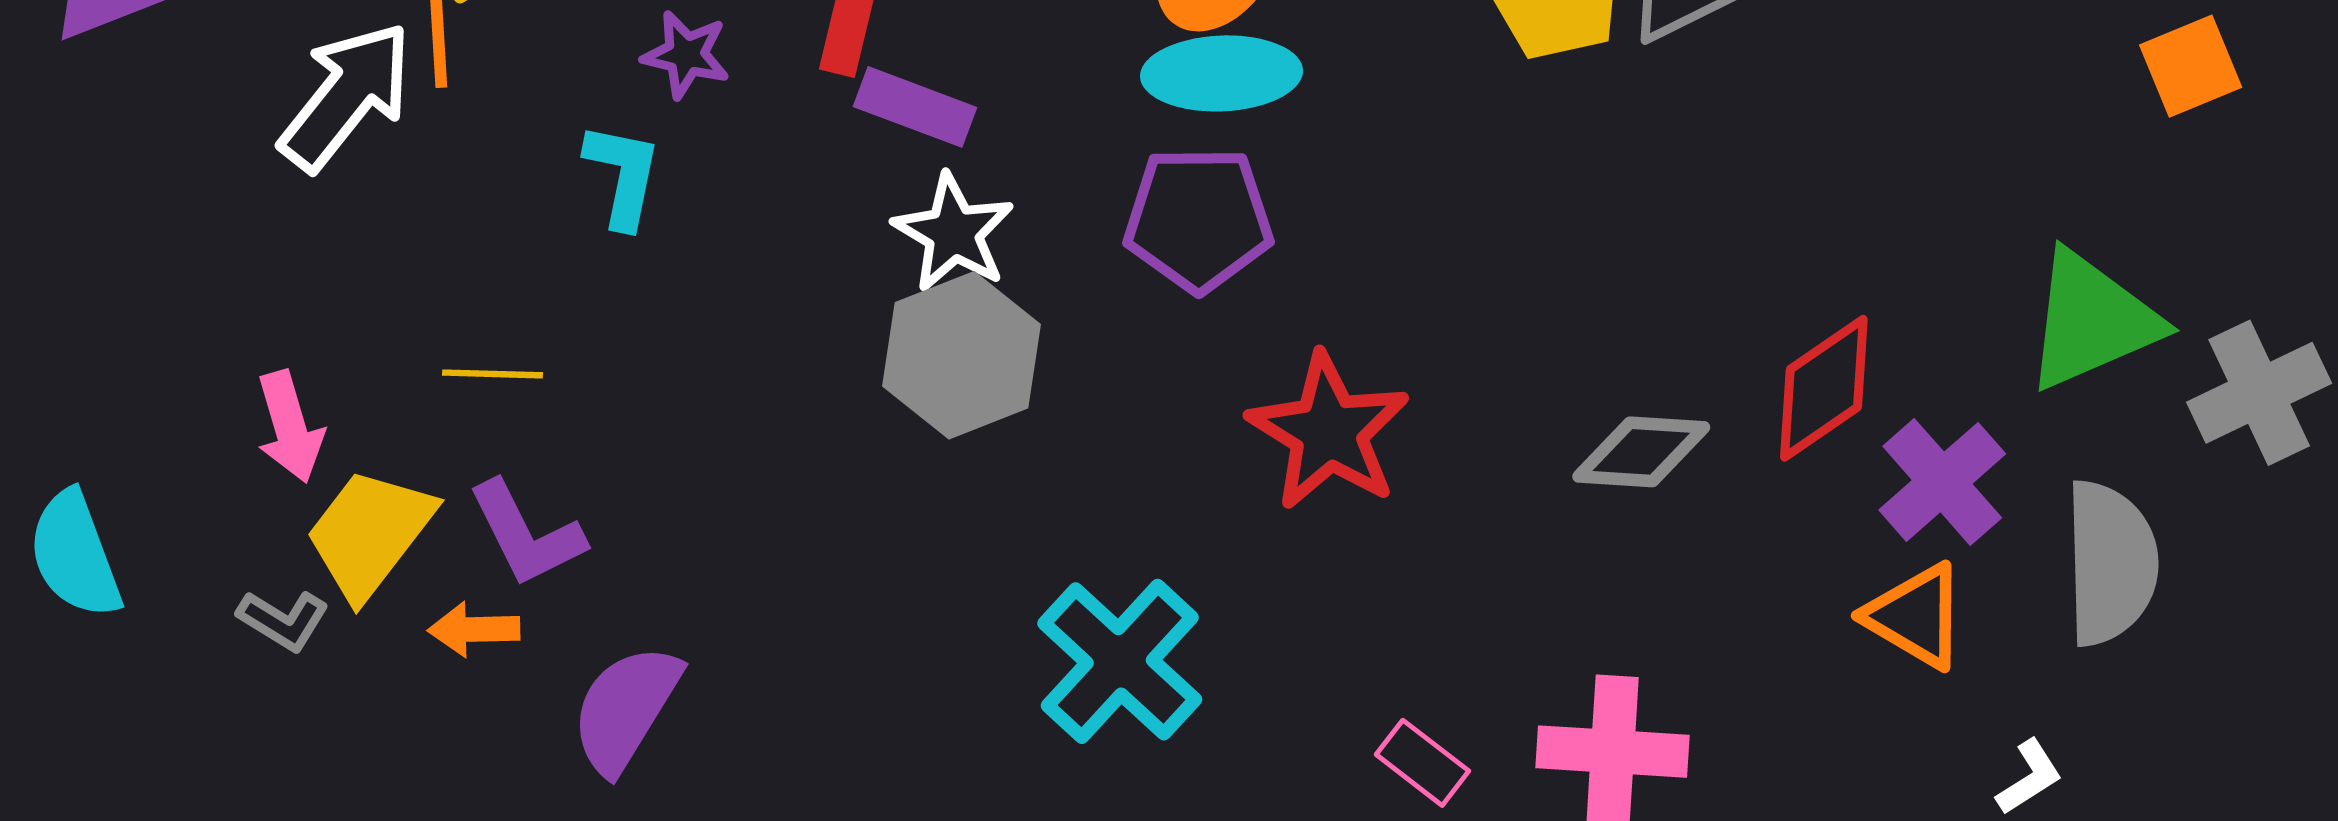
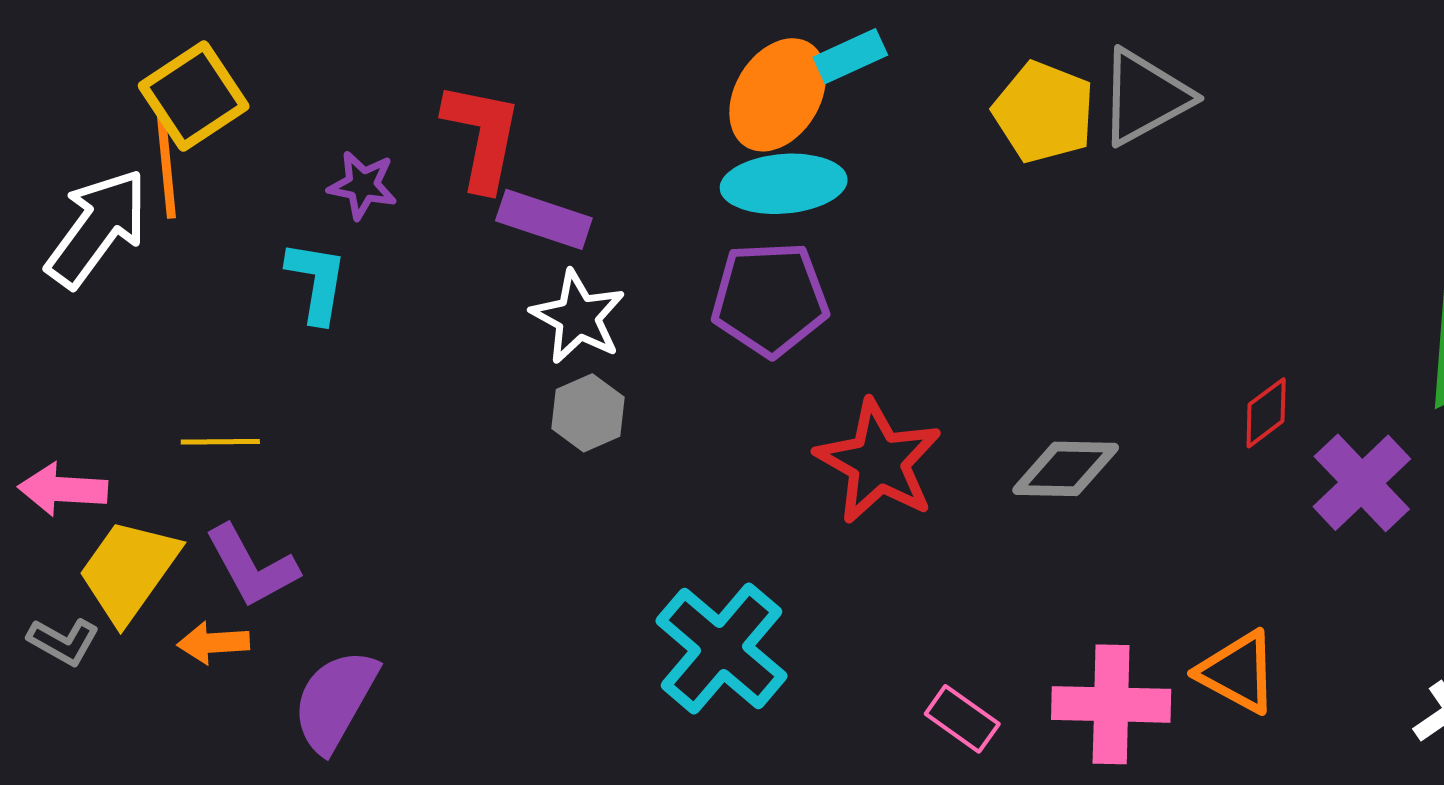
gray hexagon: (962, 355) -> (588, 413), size x0.6
red diamond: (1824, 388) -> (1266, 413), size x0.6
pink arrow: (290, 427) -> (63, 489), turned 112
gray diamond: (1641, 452) -> (1066, 469), moved
orange triangle: (1915, 616) -> (1238, 672), moved

